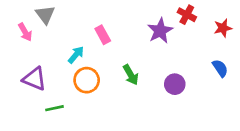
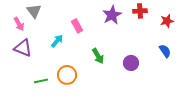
red cross: (187, 15) -> (140, 11), turned -32
purple star: (160, 31) -> (112, 15), moved
purple triangle: (35, 79) -> (23, 48), moved
orange circle: (87, 80) -> (67, 75), moved

